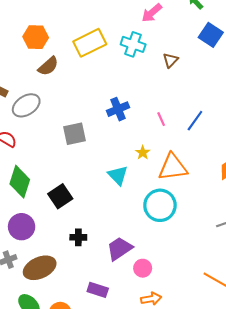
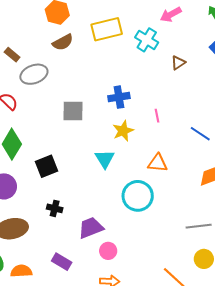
blue line: (195, 121) -> (200, 134), moved, turned 75
yellow star: (143, 153) -> (123, 131), moved, size x1.5
orange triangle: (173, 167) -> (158, 163), size x0.7

